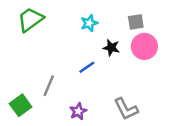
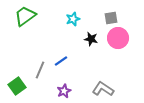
blue line: (87, 67) -> (61, 61), moved
gray L-shape: (126, 109) -> (103, 89), turned 150

